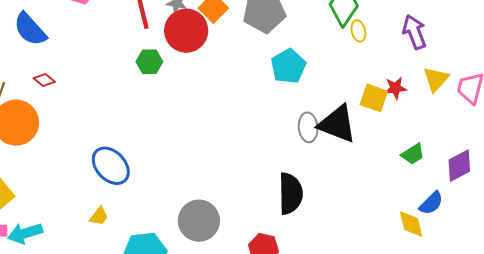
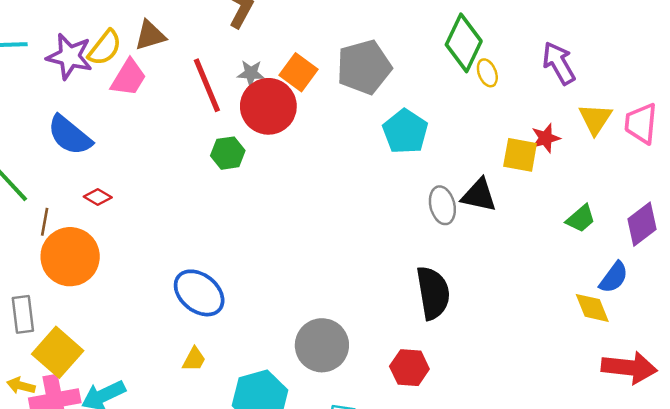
black triangle: (337, 124) -> (479, 195), size x0.7

